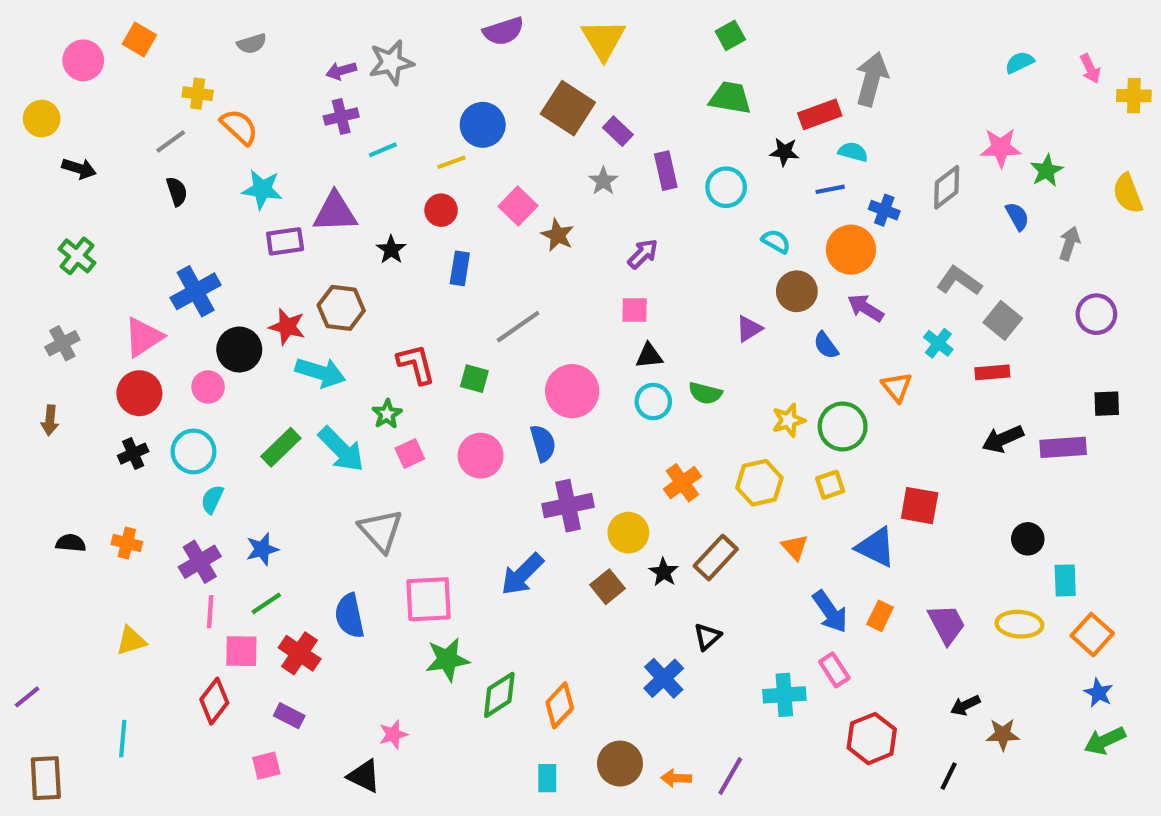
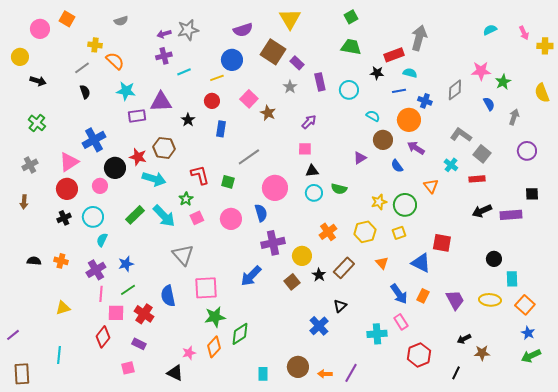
purple semicircle: (503, 31) -> (243, 30), moved
orange diamond: (560, 705) -> (214, 347), moved

